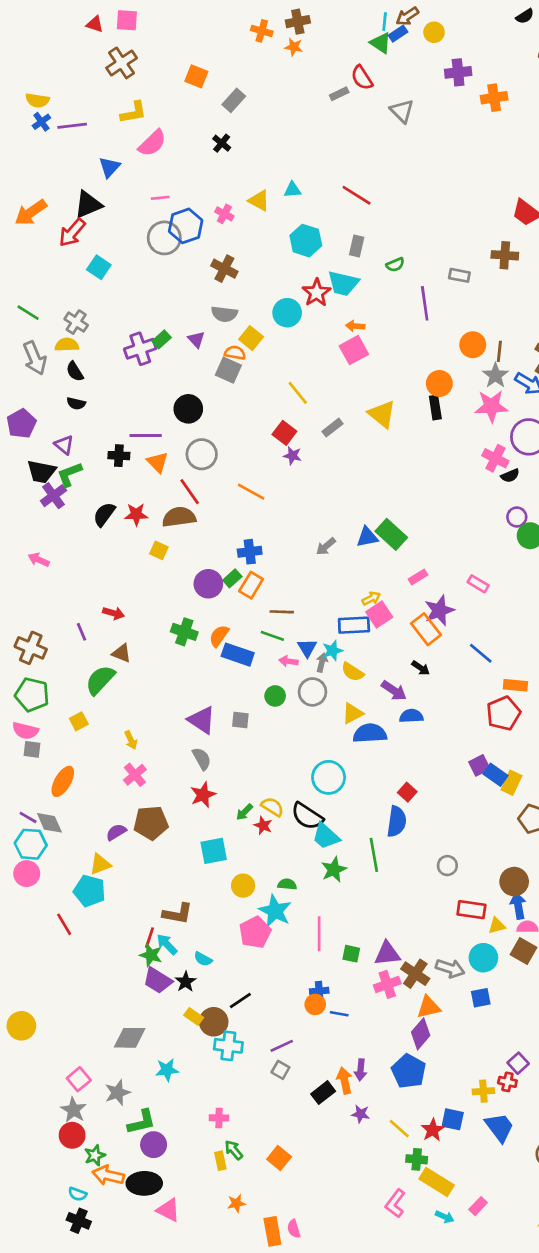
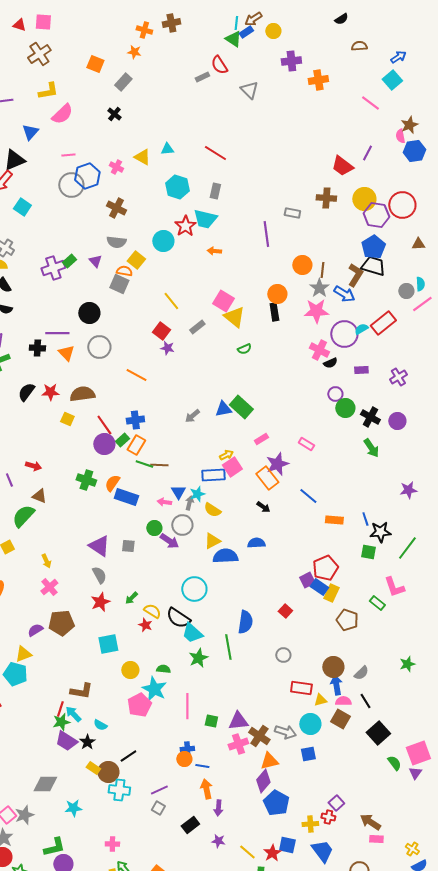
orange star: (294, 47) -> (134, 52), moved
green semicircle: (395, 265) -> (244, 349), moved
pink square: (354, 350) -> (223, 301), moved, turned -30
red line: (190, 492) -> (104, 425), moved
green line: (272, 636) -> (144, 464), moved
purple arrow: (394, 691) -> (169, 541), moved
red pentagon: (503, 713) -> (325, 568), moved
red square: (407, 792) -> (285, 611), moved
green arrow: (244, 812) -> (131, 598), moved
green star: (151, 955) -> (61, 722), turned -30
blue pentagon: (409, 1071) -> (276, 803), moved
orange arrow: (345, 1081) -> (206, 789), moved
gray star: (118, 1093) -> (24, 815), moved

